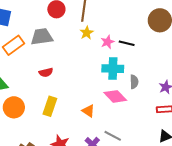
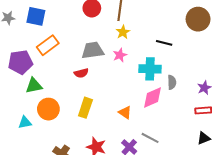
gray trapezoid: (42, 37) -> (93, 50), moved
pink star: (108, 42) -> (120, 55), moved
pink diamond: (115, 96) -> (153, 97), turned -70

